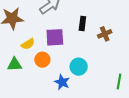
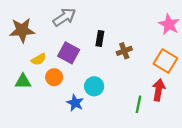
purple square: (55, 37) -> (69, 53), turned 30

